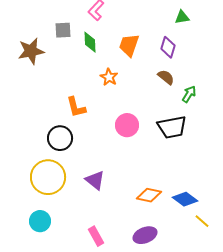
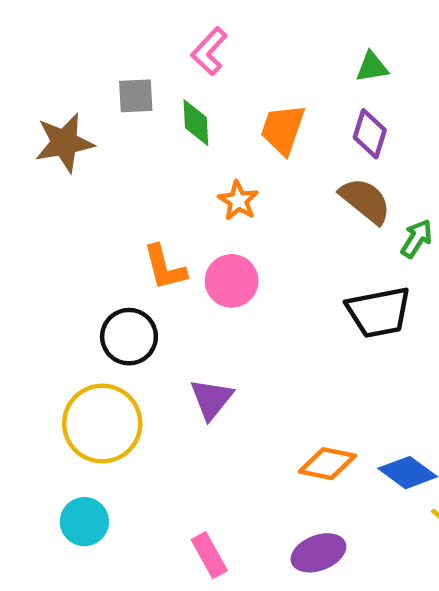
green triangle: (182, 17) -> (372, 67), moved
brown semicircle: (166, 77) -> (365, 201), size x1.4
pink circle: (127, 125) -> (232, 281), moved
purple triangle: (95, 180) -> (211, 399), moved, turned 30

